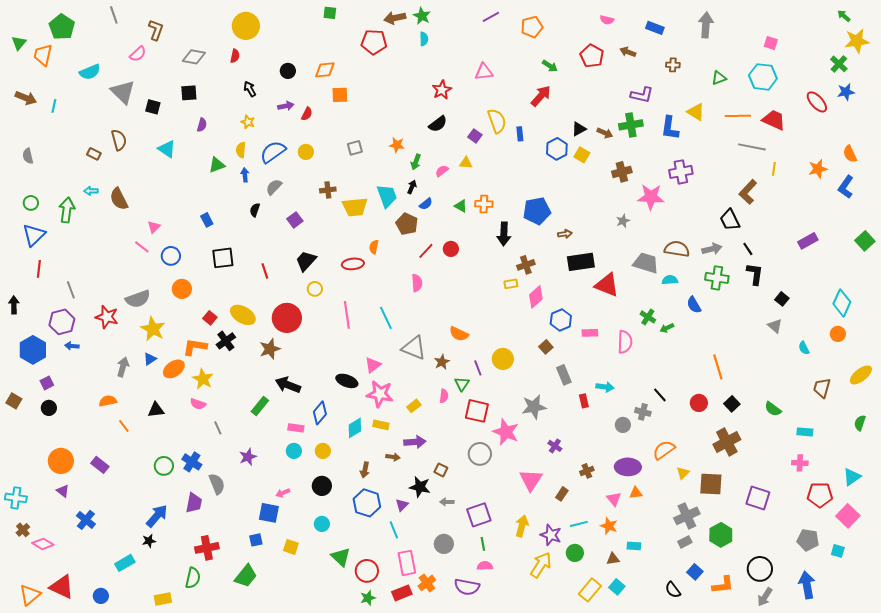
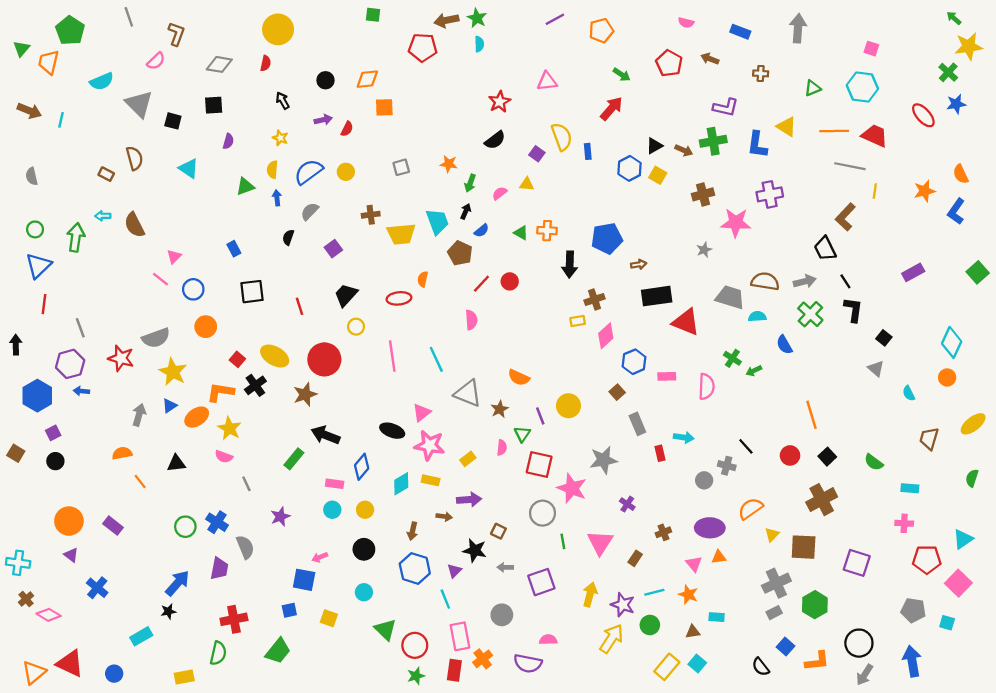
green cross: (717, 278) -> (810, 314), turned 35
green line: (483, 544) -> (563, 541), moved
red rectangle: (402, 593) -> (454, 670), turned -60

